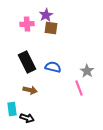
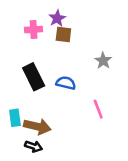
gray star: (87, 71) -> (103, 61), moved
brown arrow: (30, 90) -> (37, 126), moved, size x1.5
cyan rectangle: (12, 109) -> (15, 118), moved

